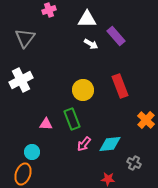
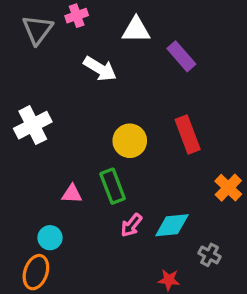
gray triangle: (25, 38) -> (37, 30), moved
white arrow: (91, 44) -> (100, 69), moved, size x1.5

